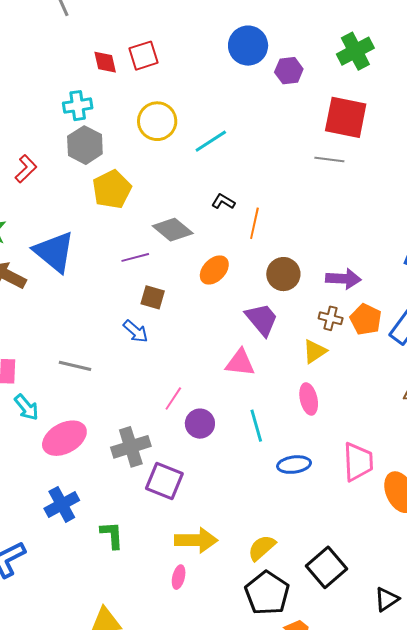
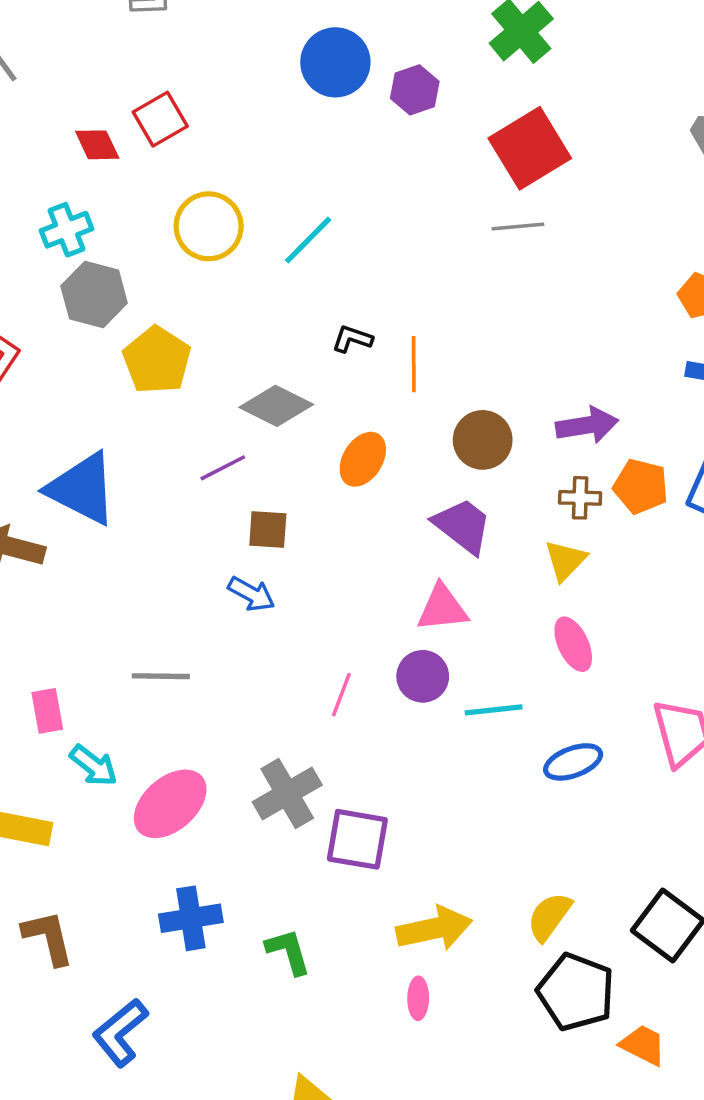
red square: (346, 117) -> (530, 148), turned -30
purple circle: (200, 424) -> (423, 676), moved
cyan line: (256, 426) -> (494, 710), turned -68
blue cross: (62, 504) -> (191, 918), turned 32

